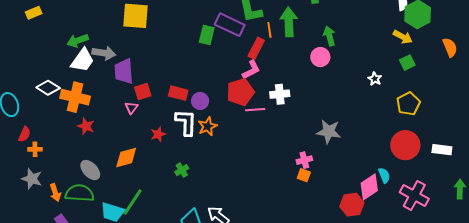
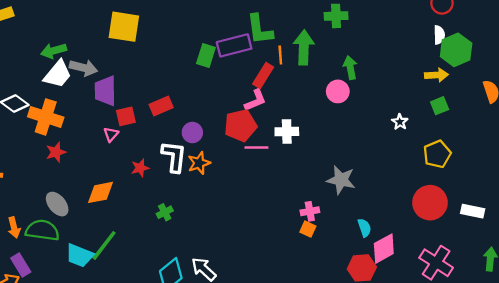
purple rectangle: (230, 25) -> (234, 45), turned -44
yellow arrow: (403, 37) -> (437, 75), turned -36
red rectangle: (178, 93) -> (161, 106), moved, turned -42
red star: (86, 126) -> (56, 152), turned 30
cyan semicircle: (384, 175) -> (364, 228), moved

